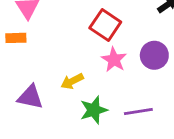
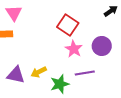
yellow arrow: (72, 81) -> (39, 72), moved
purple line: (138, 112) -> (85, 73), moved

